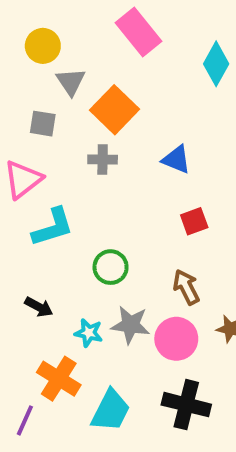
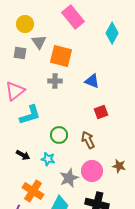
orange square: (115, 110) -> (61, 56), turned -30
gray square: (43, 124) -> (20, 53), moved
brown arrow: (186, 287) -> (88, 140), moved
gray star: (130, 325) -> (69, 178), moved, turned -30
cyan star: (89, 333) -> (48, 159), moved

